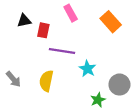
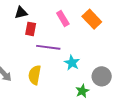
pink rectangle: (71, 13) -> (63, 19), moved
black triangle: (24, 21) -> (21, 13), moved

